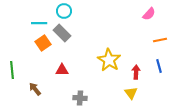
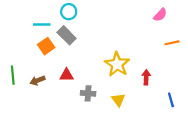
blue line: (159, 66) -> (171, 100), moved
brown arrow: (35, 89) -> (38, 80), moved, turned -72
yellow triangle: (131, 93) -> (118, 100), moved
gray cross: (80, 98) -> (88, 93), moved

